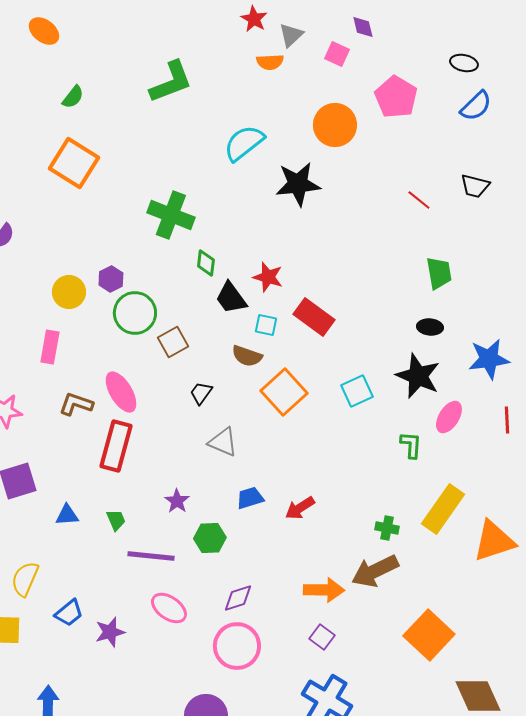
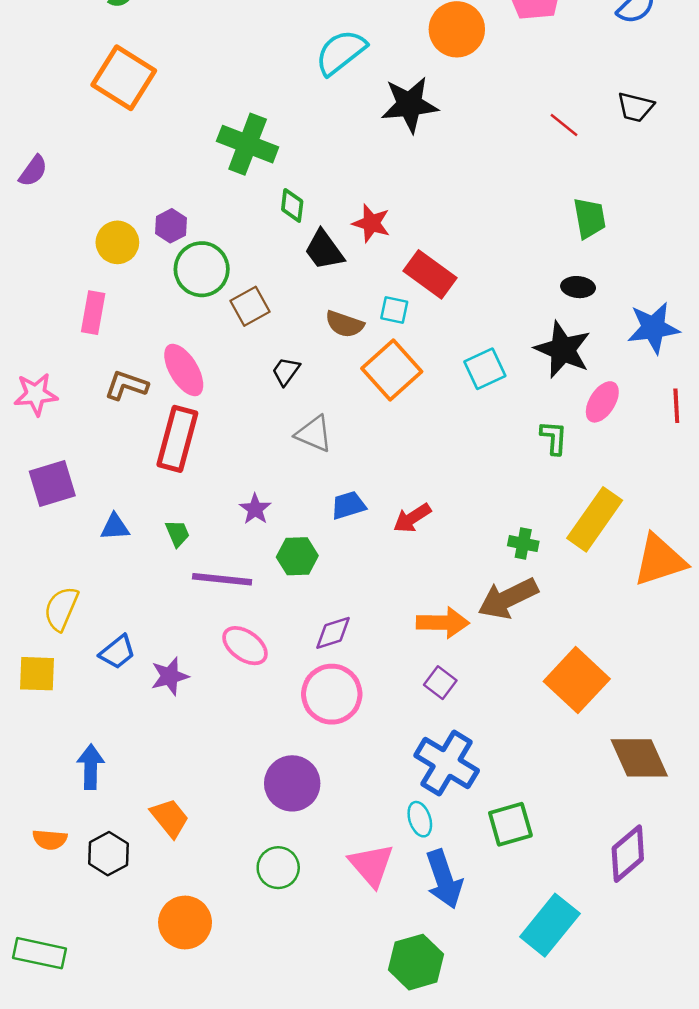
cyan square: (266, 325) -> (394, 310), moved

